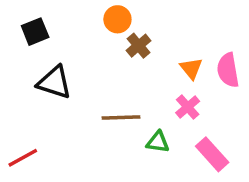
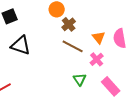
brown line: (121, 117) -> (73, 46), moved, turned 30
green triangle: (158, 142) -> (80, 79), turned 48

